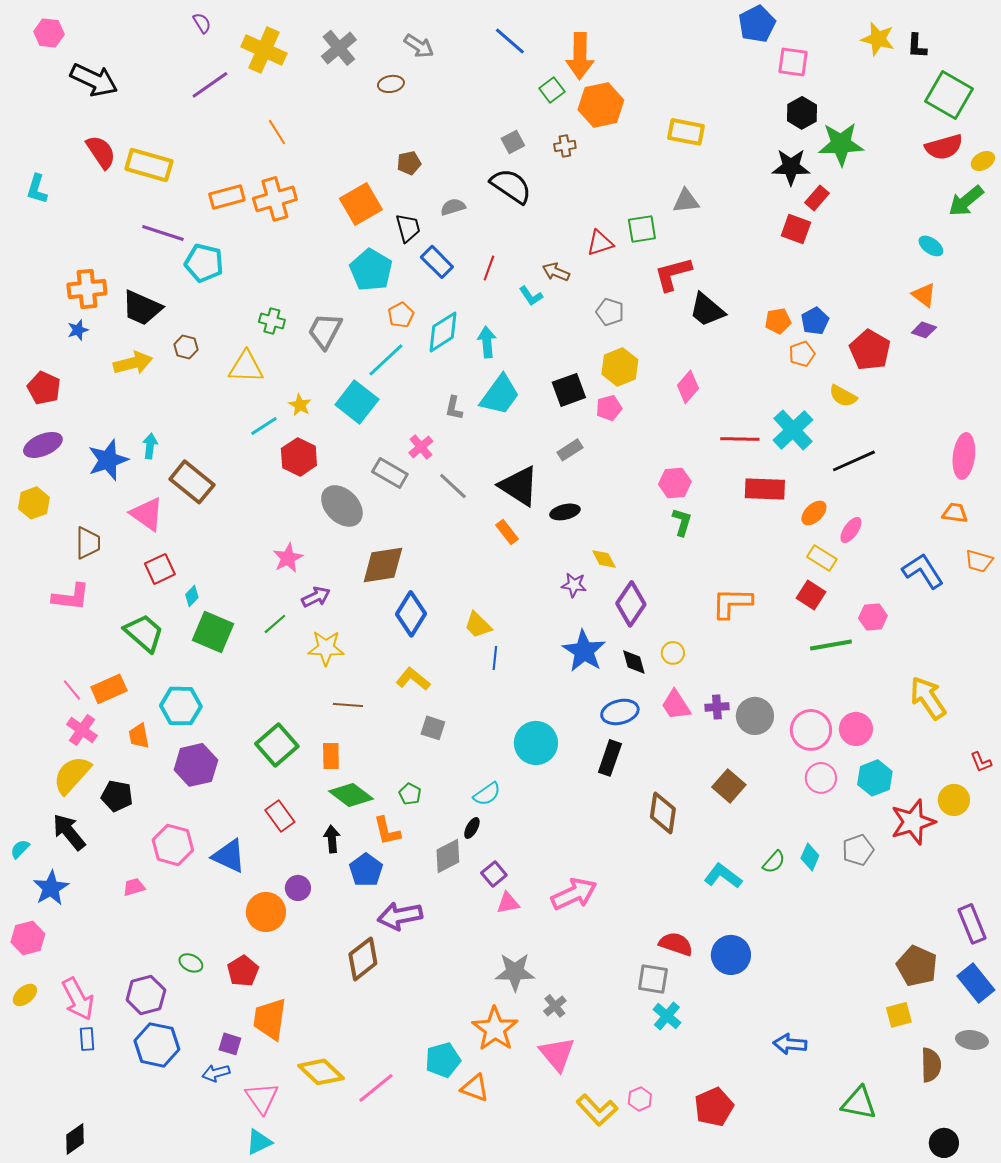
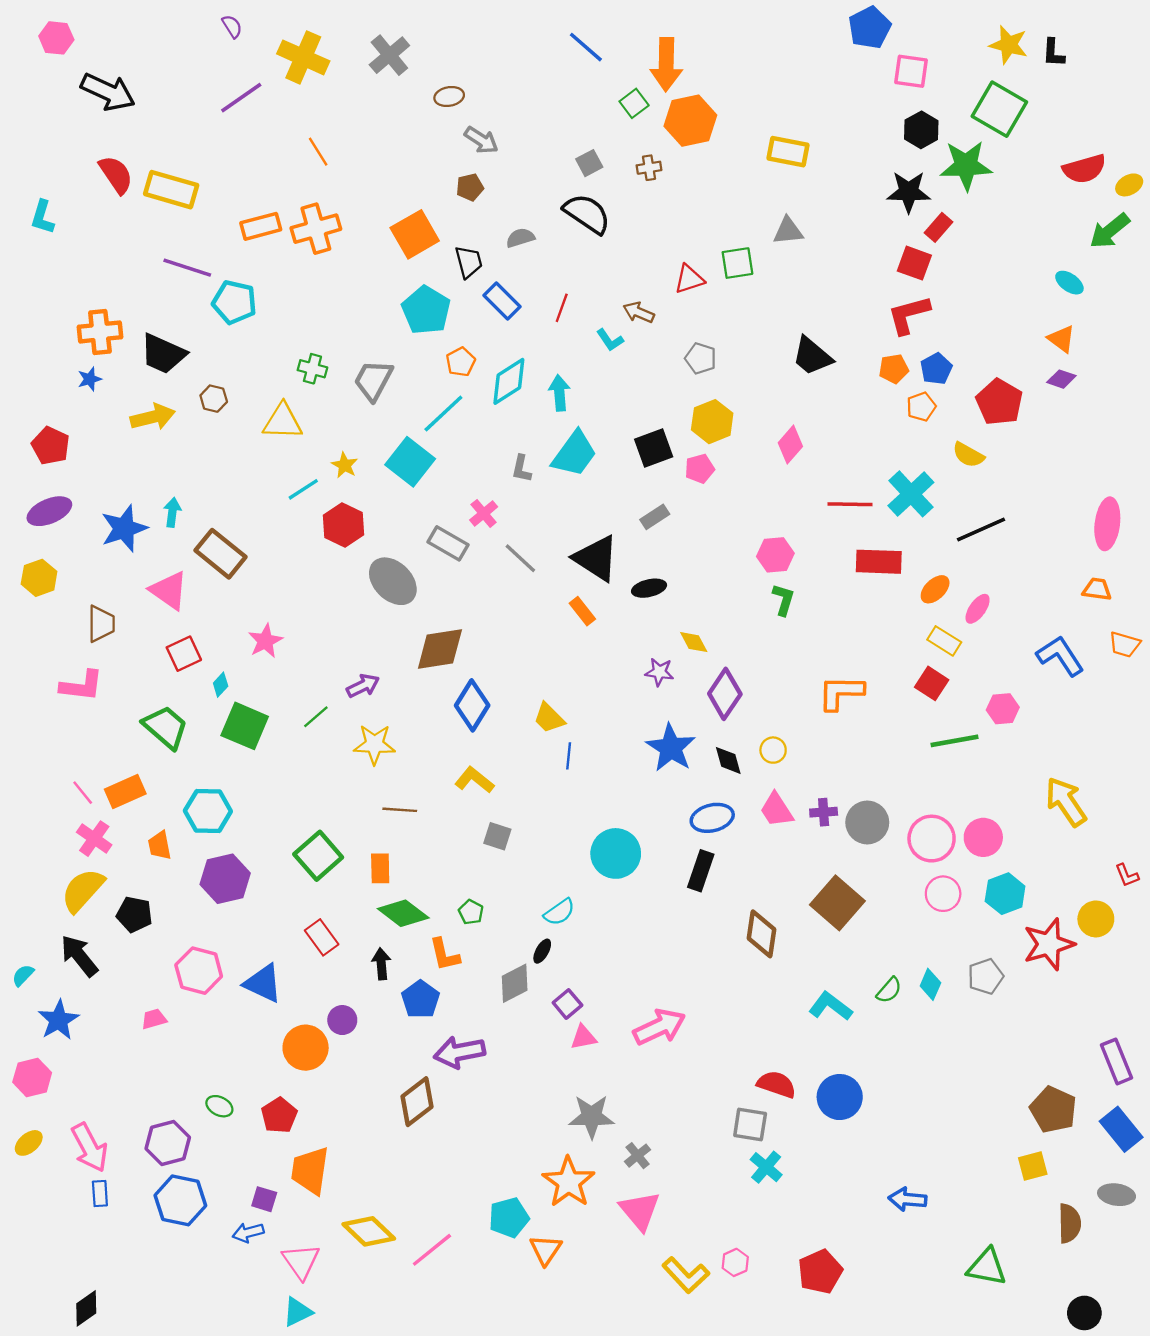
gray arrow: (419, 46) -> (481, 140), moved
green square: (949, 95) -> (999, 109), moved
red L-shape: (673, 274) -> (909, 315), moved
pink star: (288, 558) -> (265, 641), moved
brown square: (729, 786) -> (837, 903), size x1.4
orange triangle: (475, 1088) -> (546, 1250), turned 44

